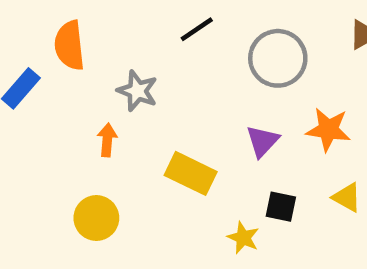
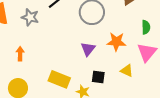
gray star: (137, 91) -> (30, 17), moved
yellow rectangle: (191, 173) -> (59, 79), moved

